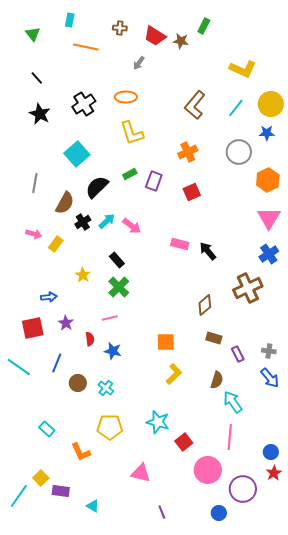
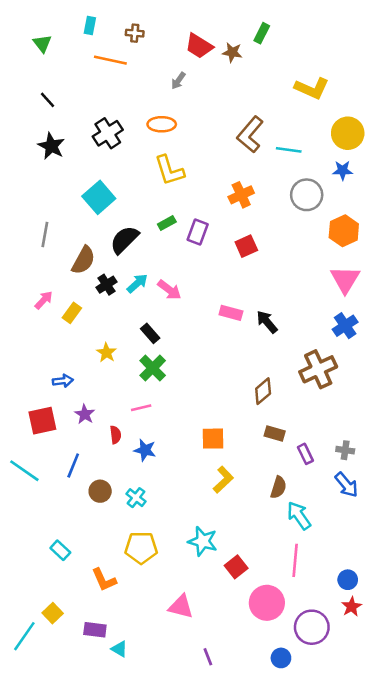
brown cross: (120, 28) -> (135, 33), moved
cyan line: (236, 108) -> (289, 150), moved, turned 60
pink arrow: (34, 234) -> (44, 300), turned -63
purple rectangle: (61, 491) -> (95, 630), moved

